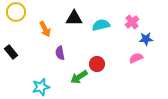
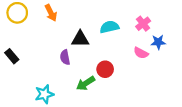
black triangle: (74, 18) -> (80, 39), moved
orange arrow: (45, 29) -> (51, 13), moved
pink semicircle: (136, 58) -> (141, 53), moved, turned -128

